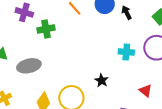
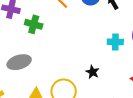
green cross: (46, 29) -> (34, 24), turned 30

